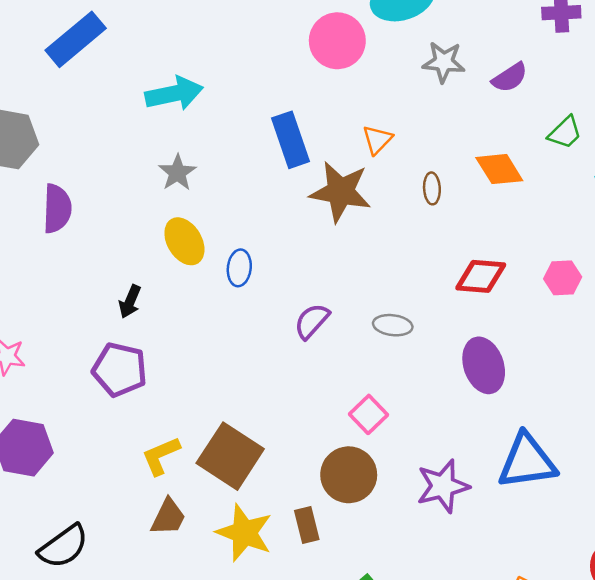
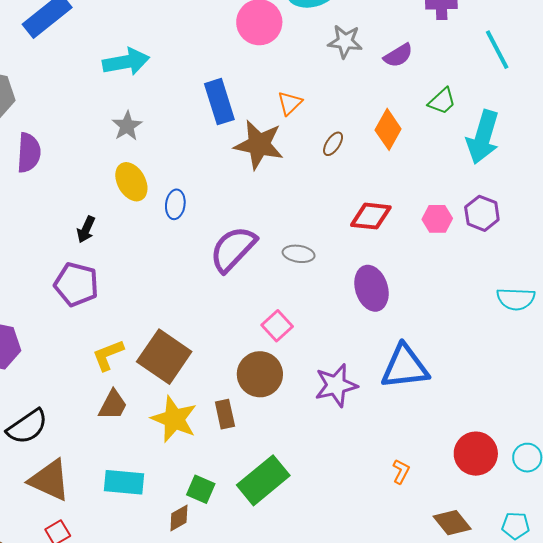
orange diamond: (499, 169) -> (388, 129), turned 60
brown ellipse: (432, 188) -> (333, 144), turned 35
purple semicircle: (312, 321) -> (233, 249), size x1.6

